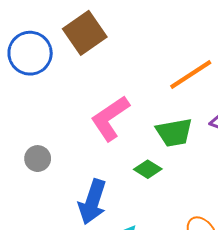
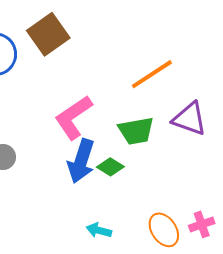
blue arrow: (92, 202) -> (81, 161), moved

